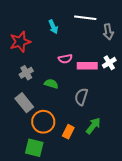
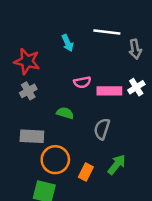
red star: (20, 42) -> (27, 61), turned 30
gray cross: (26, 73) -> (28, 91), moved
gray rectangle: (24, 103) -> (32, 136), turned -48

